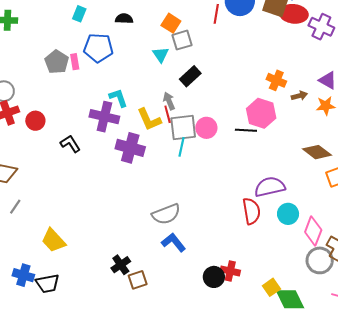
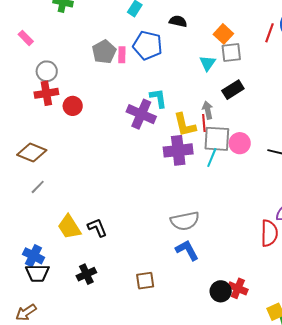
black L-shape: (70, 144) -> (97, 228), moved
purple cross: (130, 148) -> (178, 150), moved, turned -32
black cross: (121, 265) -> (86, 274), moved
black trapezoid: (47, 283) -> (37, 273), moved

